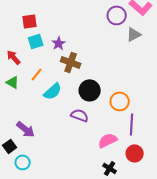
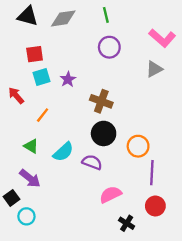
purple circle: (117, 15) -> (109, 47), moved
brown cross: (71, 62) -> (101, 101), moved
green triangle: (13, 82) -> (31, 146), moved
cyan semicircle: (53, 91) -> (63, 152), moved
pink semicircle: (108, 140) -> (110, 194), moved

